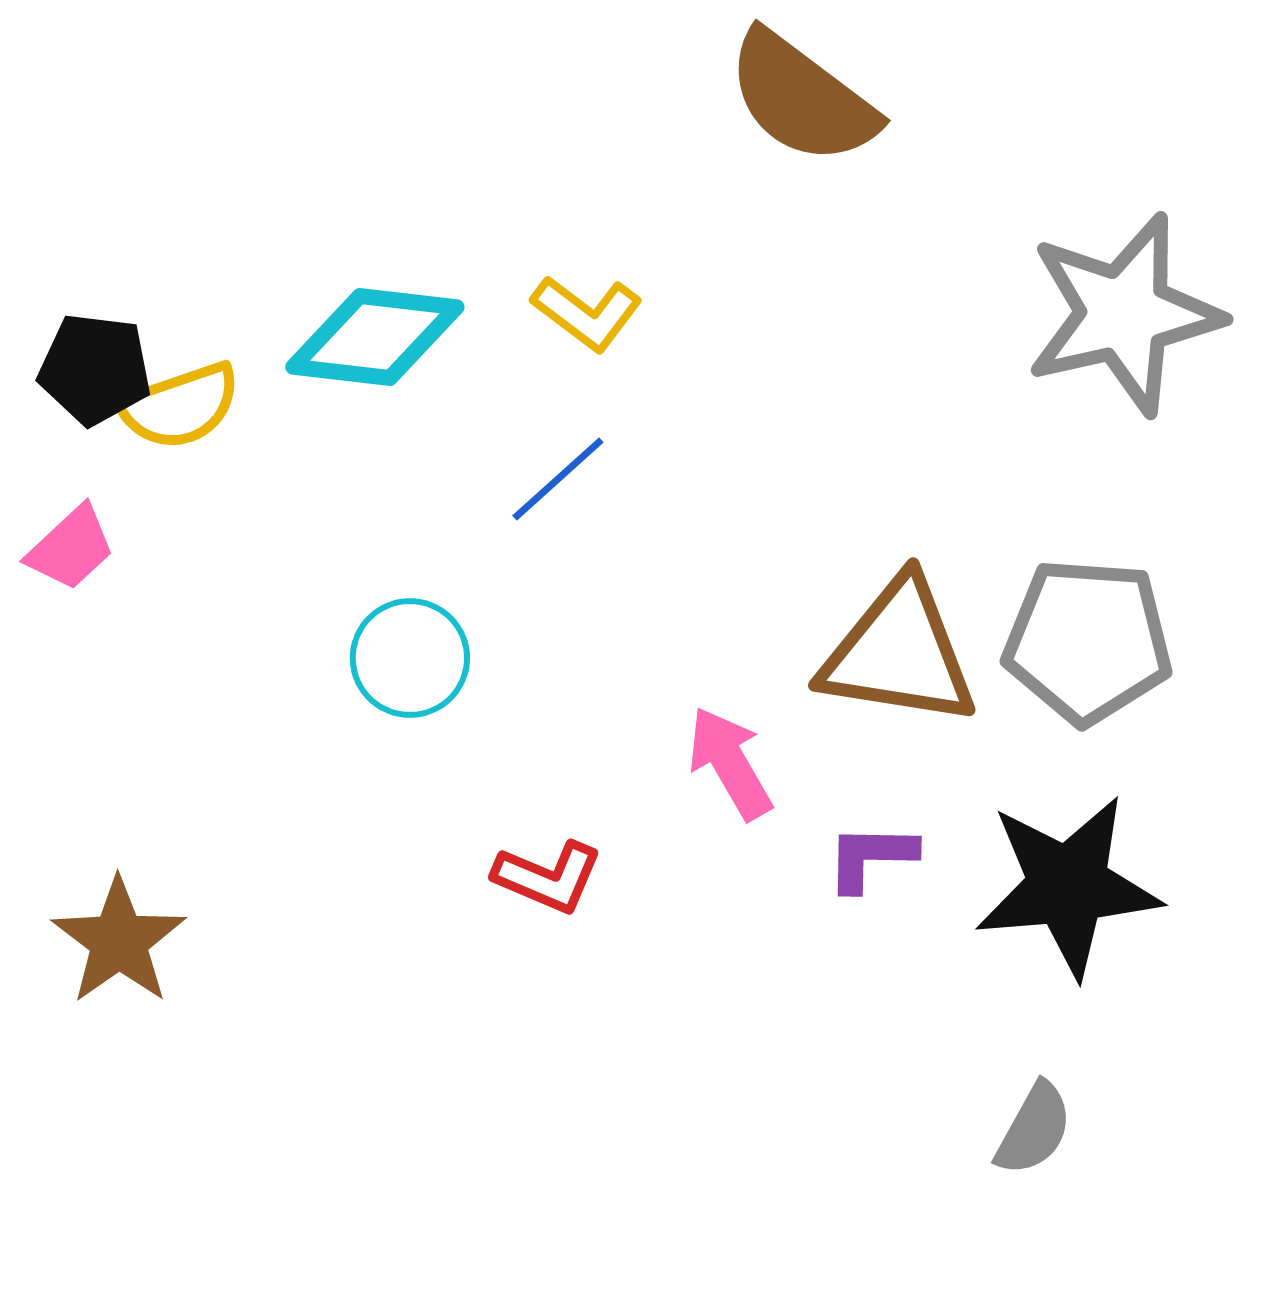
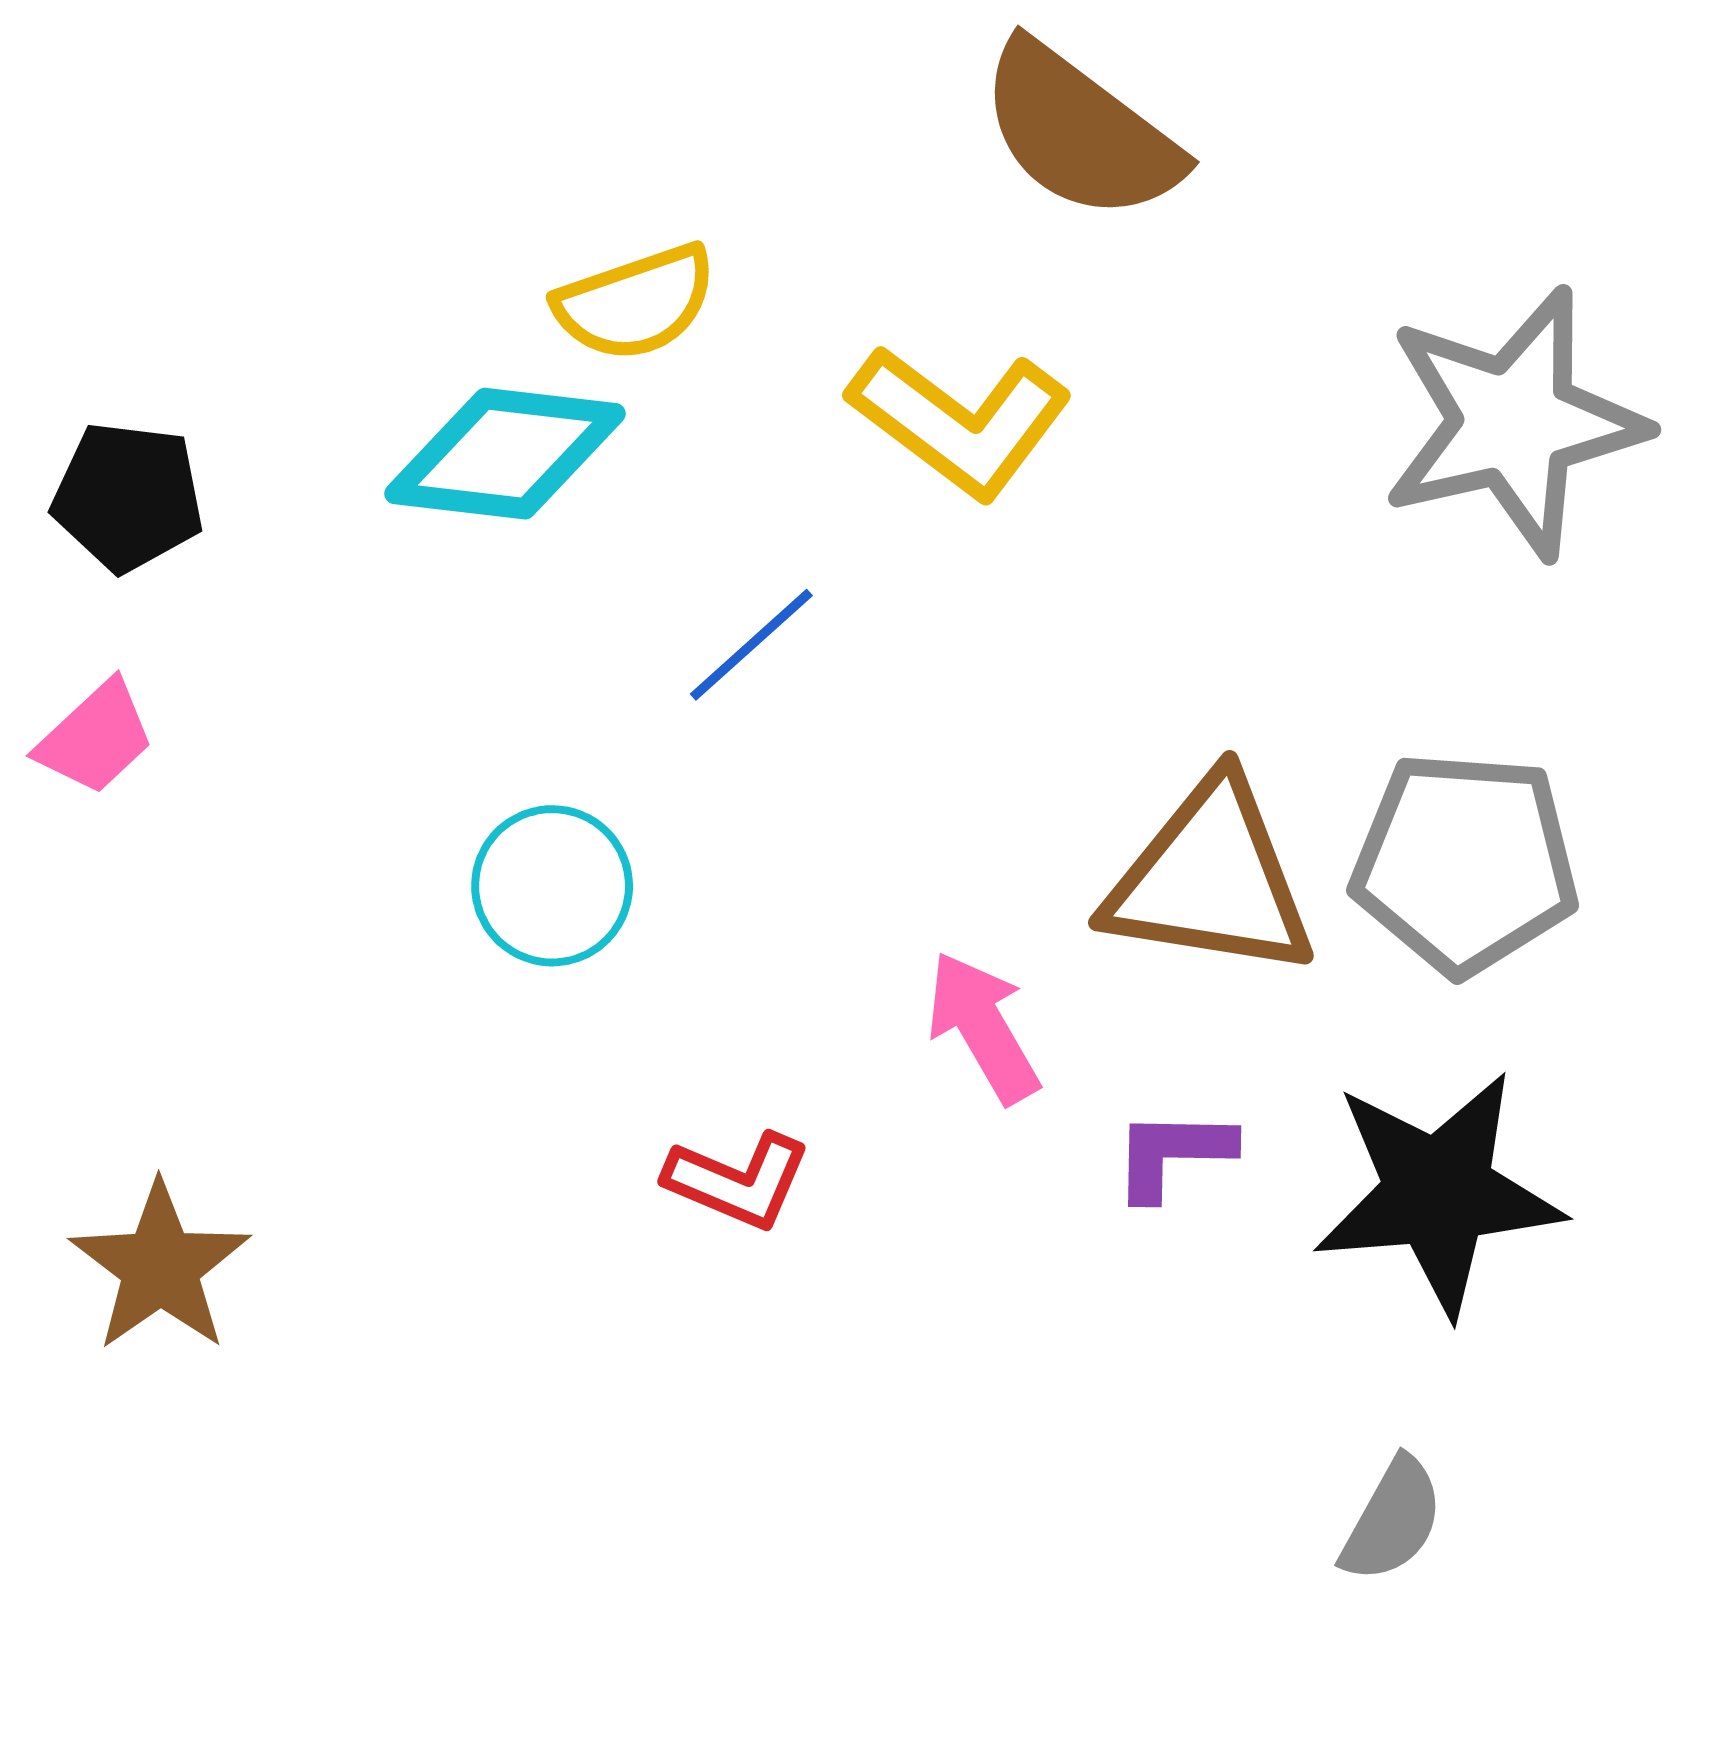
yellow L-shape: (587, 313) -> (960, 421), moved, size x1.5
yellow semicircle: (180, 406) -> (636, 303), moved

